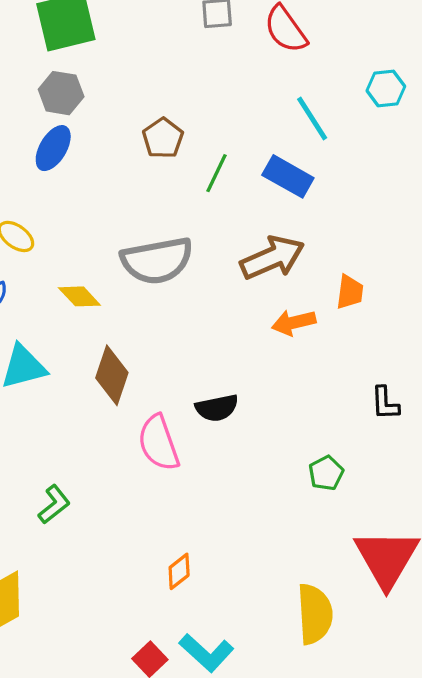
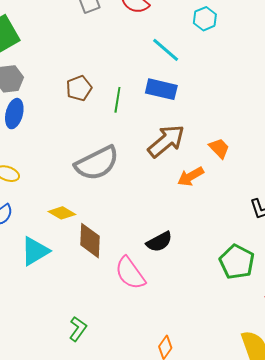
brown pentagon: (163, 138) -> (79, 88), turned 30
orange trapezoid: (350, 292) -> (219, 148), turned -35
yellow diamond: (79, 296) -> (62, 213), moved
green pentagon: (326, 473) -> (237, 262), size x1.6

